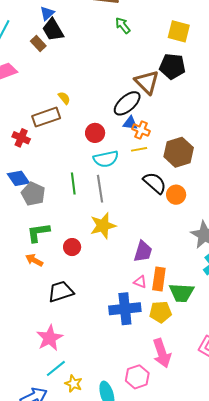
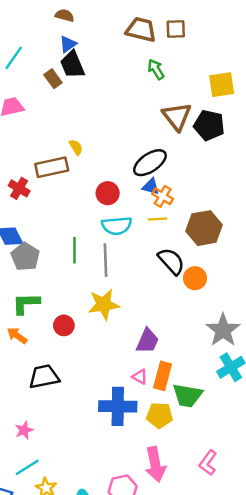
yellow square: (179, 31) -> (222, 85), turned -30
brown triangle: (147, 82) -> (177, 116), moved
pink star: (50, 338) -> (24, 430), size x0.6

